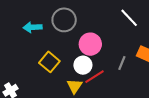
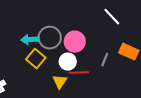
gray circle: (64, 20) -> (50, 38), moved
cyan arrow: (33, 27) -> (30, 40), moved
red line: (94, 77) -> (79, 73), turned 30

